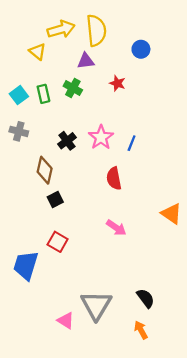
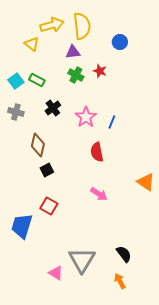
green cross: (73, 88) -> (76, 75), moved
green rectangle: (43, 94) -> (37, 80), turned -49
black cross: (67, 141) -> (53, 108), moved

